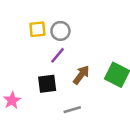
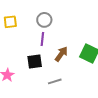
yellow square: (37, 29) -> (10, 22), moved
purple line: (58, 55) -> (42, 39), turned -32

